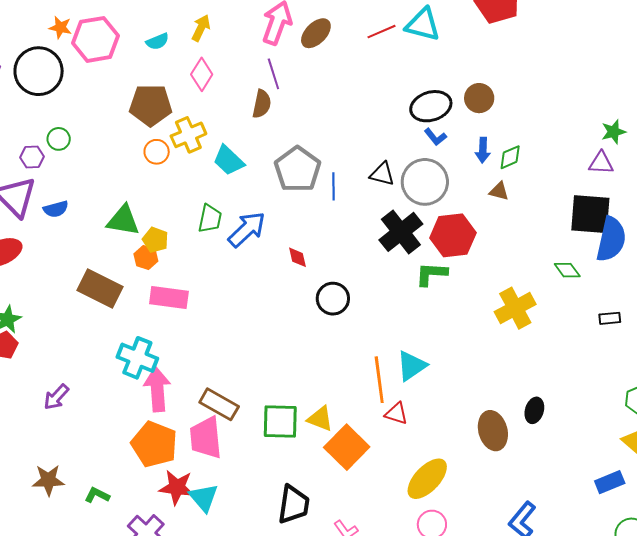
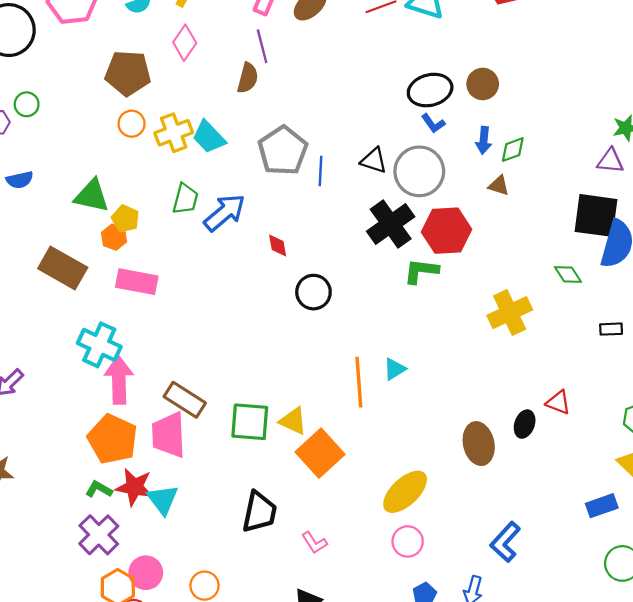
yellow cross: (188, 135) -> (174, 133), moved
cyan triangle: (412, 366) -> (395, 369), size x0.7
red triangle: (396, 414) -> (558, 402), moved
green L-shape: (97, 495) -> (99, 489), moved

